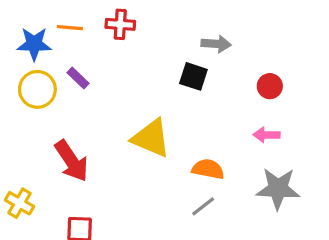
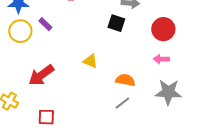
red circle: (270, 86) -> (163, 29), size x1.5
yellow triangle: (151, 138) -> (90, 61), size x0.6
red arrow: (72, 161) -> (41, 75), turned 88

